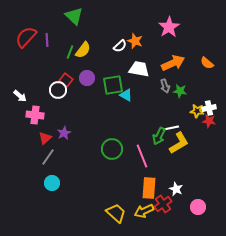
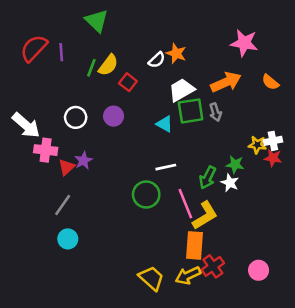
pink star: (169, 27) -> (244, 43), moved, turned -30
white trapezoid: (139, 69) -> (181, 90), turned -40
purple circle: (87, 78) -> (114, 116), moved
red square: (66, 80) -> (128, 82), moved
green square: (113, 85) -> (191, 111), moved
green star: (180, 91) -> (235, 164), moved
white arrow: (20, 96) -> (26, 125), size x1.6
white line: (171, 128) -> (166, 167), moved
purple star: (64, 133) -> (83, 161), moved
red triangle: (45, 138) -> (66, 167), moved
yellow L-shape: (179, 143) -> (205, 215), moved
white star: (176, 189) -> (230, 183), moved

